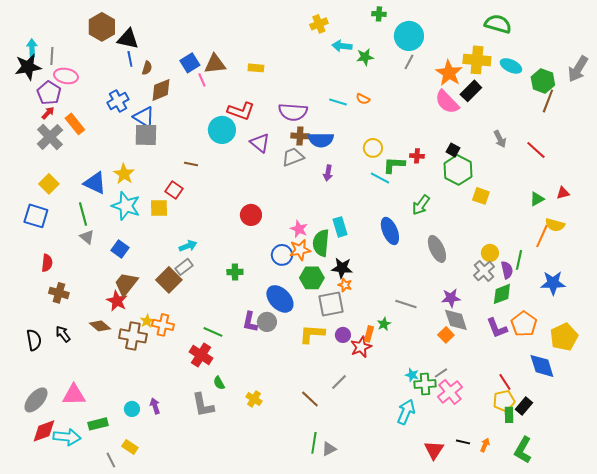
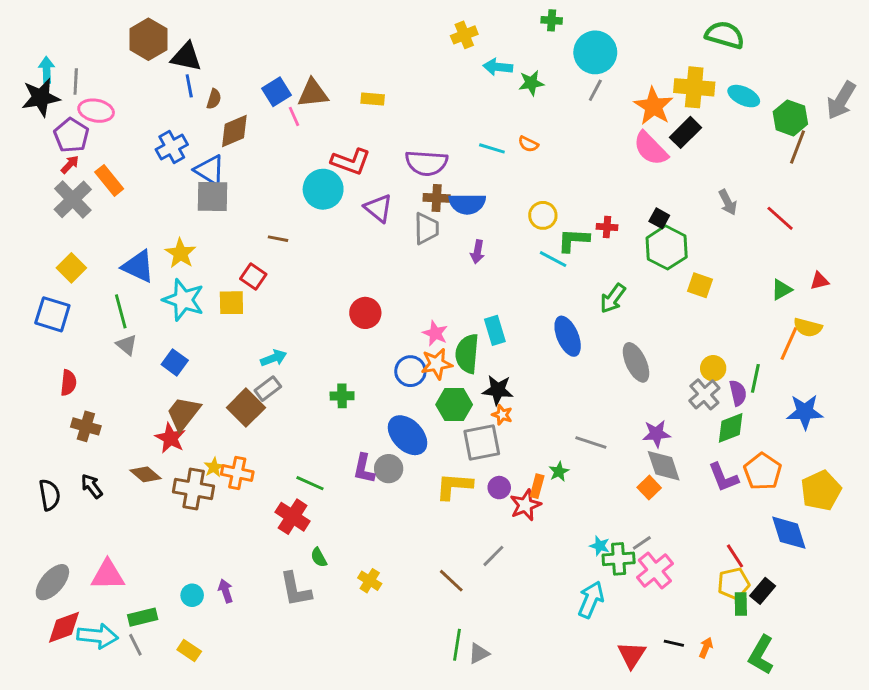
gray trapezoid: (293, 157) -> (426, 228), turned 110
gray line: (111, 460) -> (135, 645), moved

